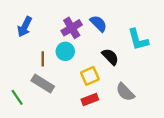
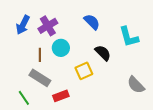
purple cross: (72, 28) -> (48, 26), moved
gray semicircle: (125, 92) -> (136, 85), moved
green line: (17, 97) -> (24, 98), moved
red rectangle: (90, 99) -> (61, 96), moved

